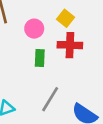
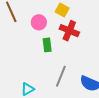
red cross: (70, 45) -> (69, 31), turned 30

